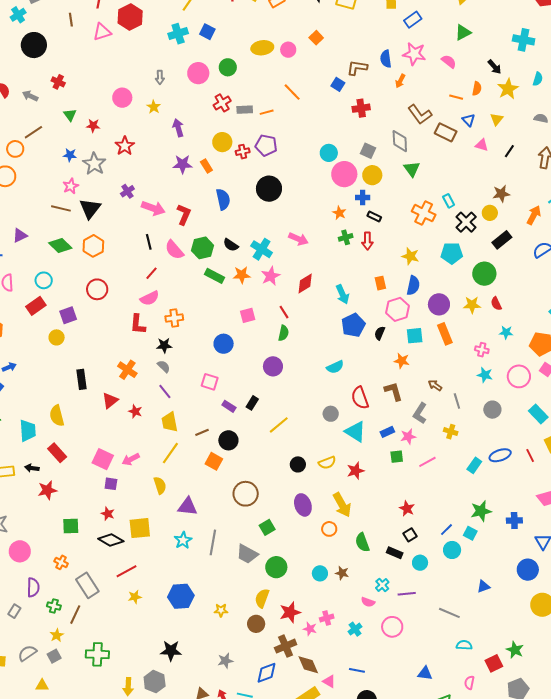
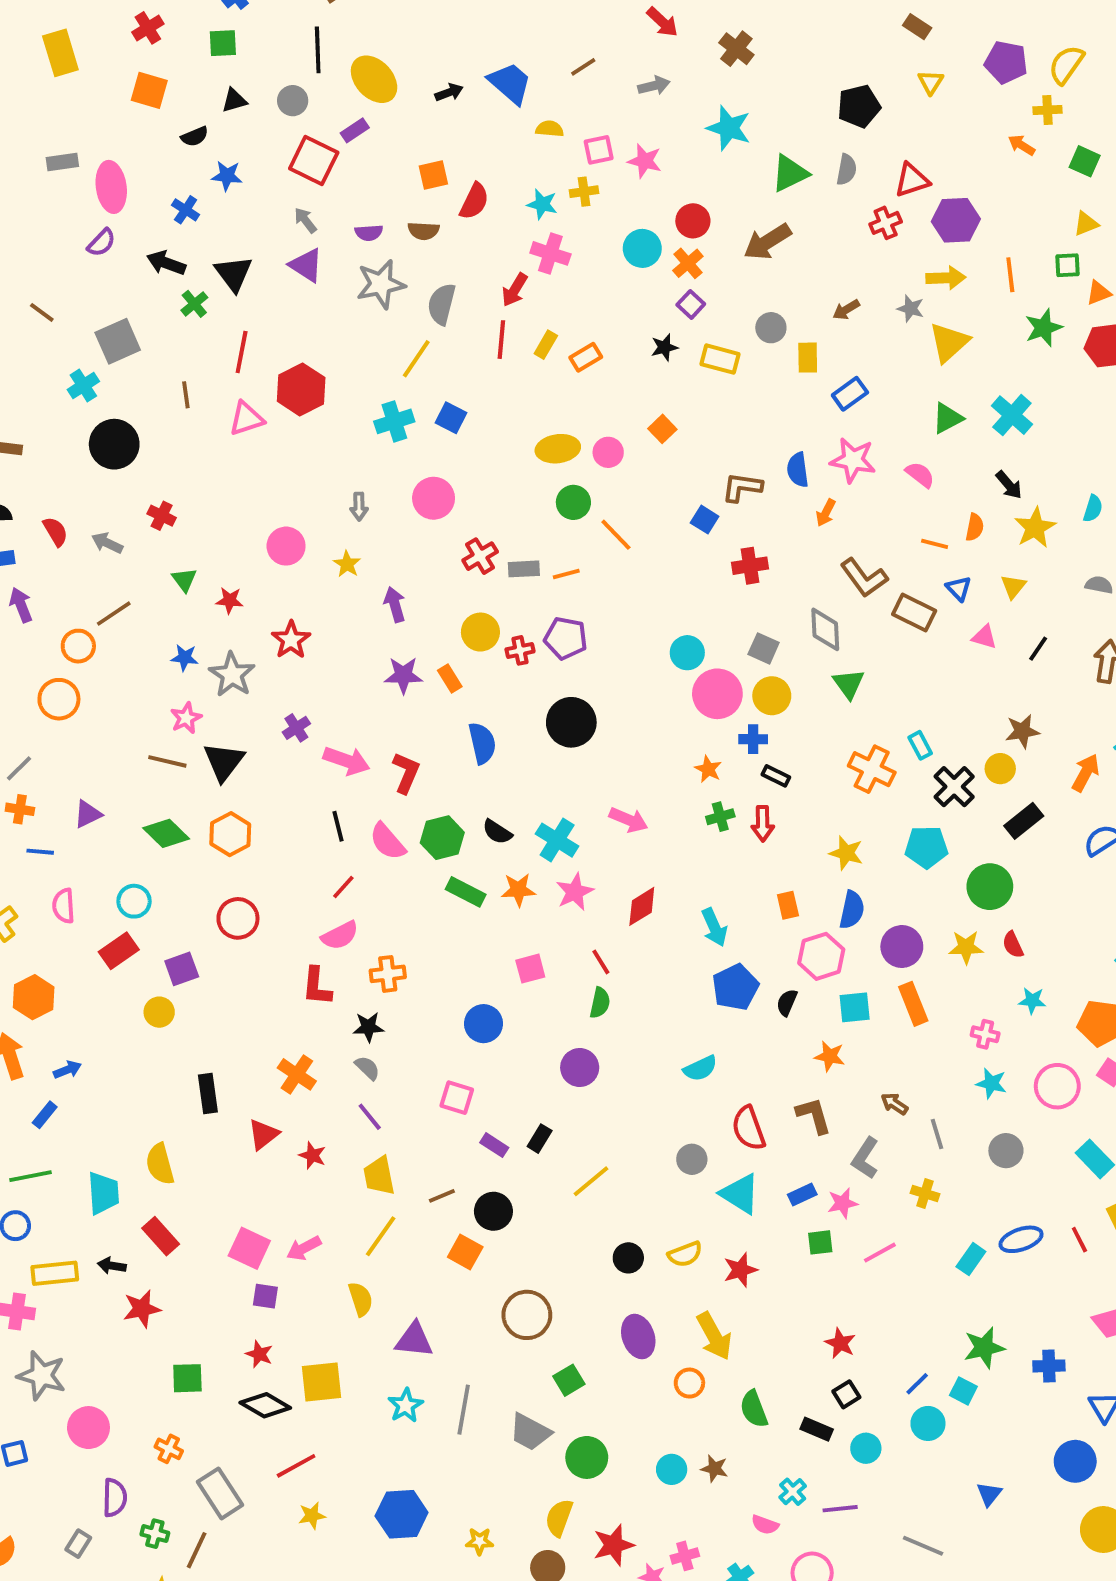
cyan cross: (524, 40) -> (1012, 415), moved, turned 30
green circle: (228, 67) -> (573, 502), moved
blue triangle: (483, 586) -> (989, 1494), turned -32

